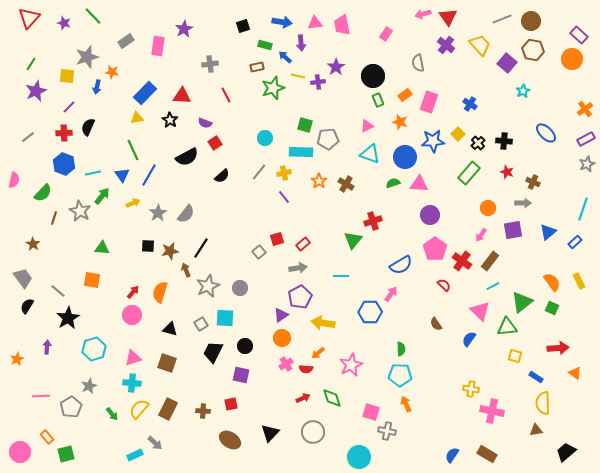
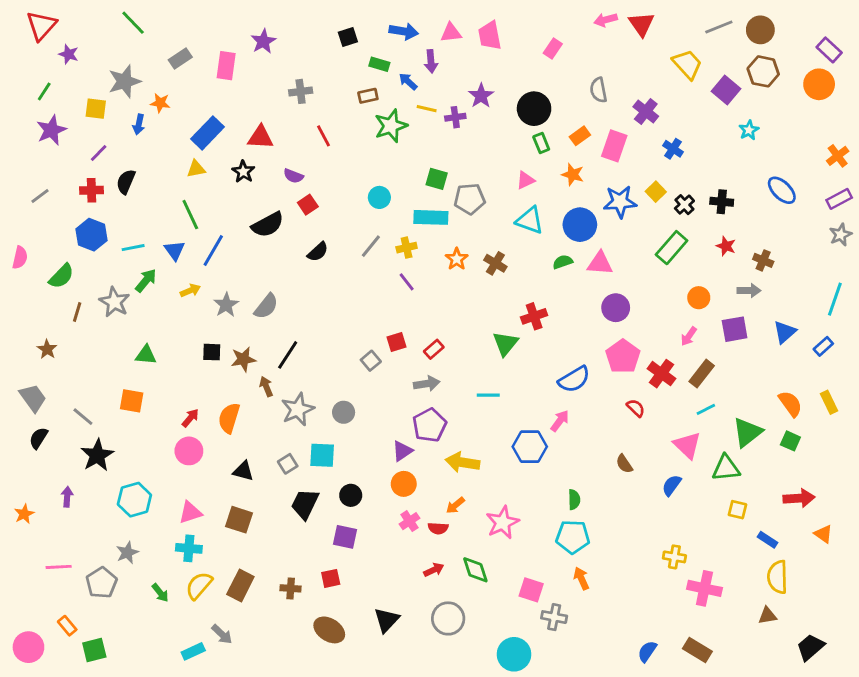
purple star: (64, 23) -> (69, 54), moved
purple cross: (446, 45) -> (646, 111), moved

